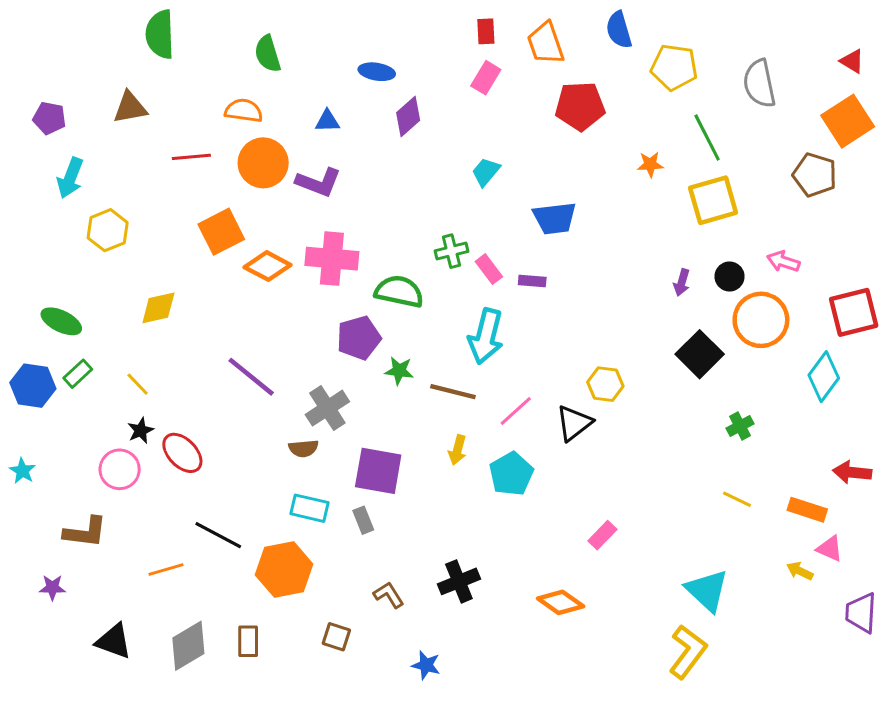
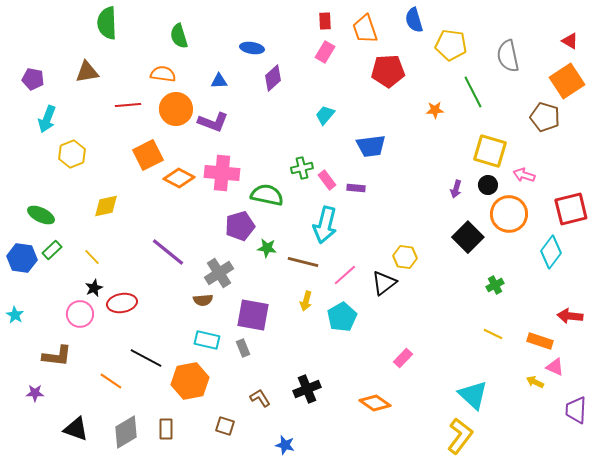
yellow square: (713, 200) -> (490, 151), moved, turned 32
red ellipse: (182, 453) -> (122, 303), turned -56
orange line: (166, 570) -> (111, 381), turned 50

